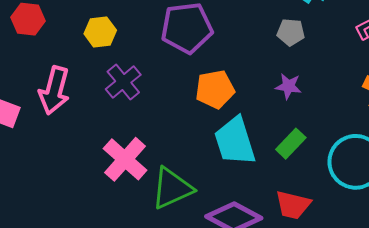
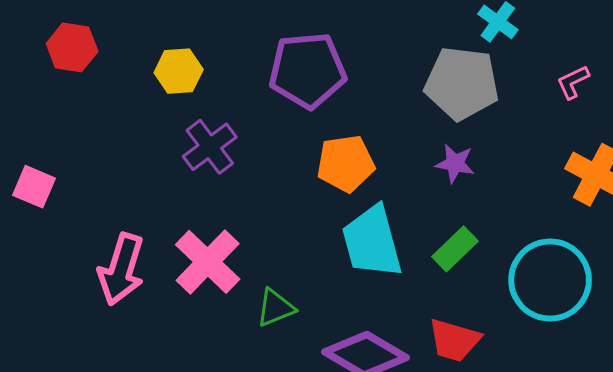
gray pentagon: (291, 32) -> (462, 83), size x1.8
pink arrow: (54, 90) -> (121, 269), moved
green triangle: (172, 188) -> (275, 308), size x0.6

